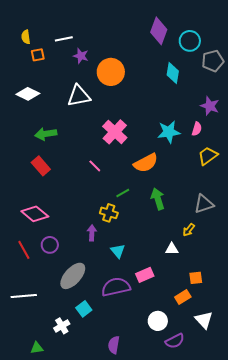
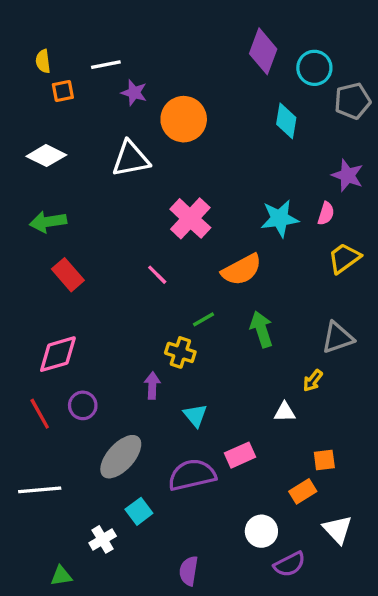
green arrow: (46, 134) -> (48, 222), moved
pink diamond: (35, 214) -> (58, 354), turned -56

